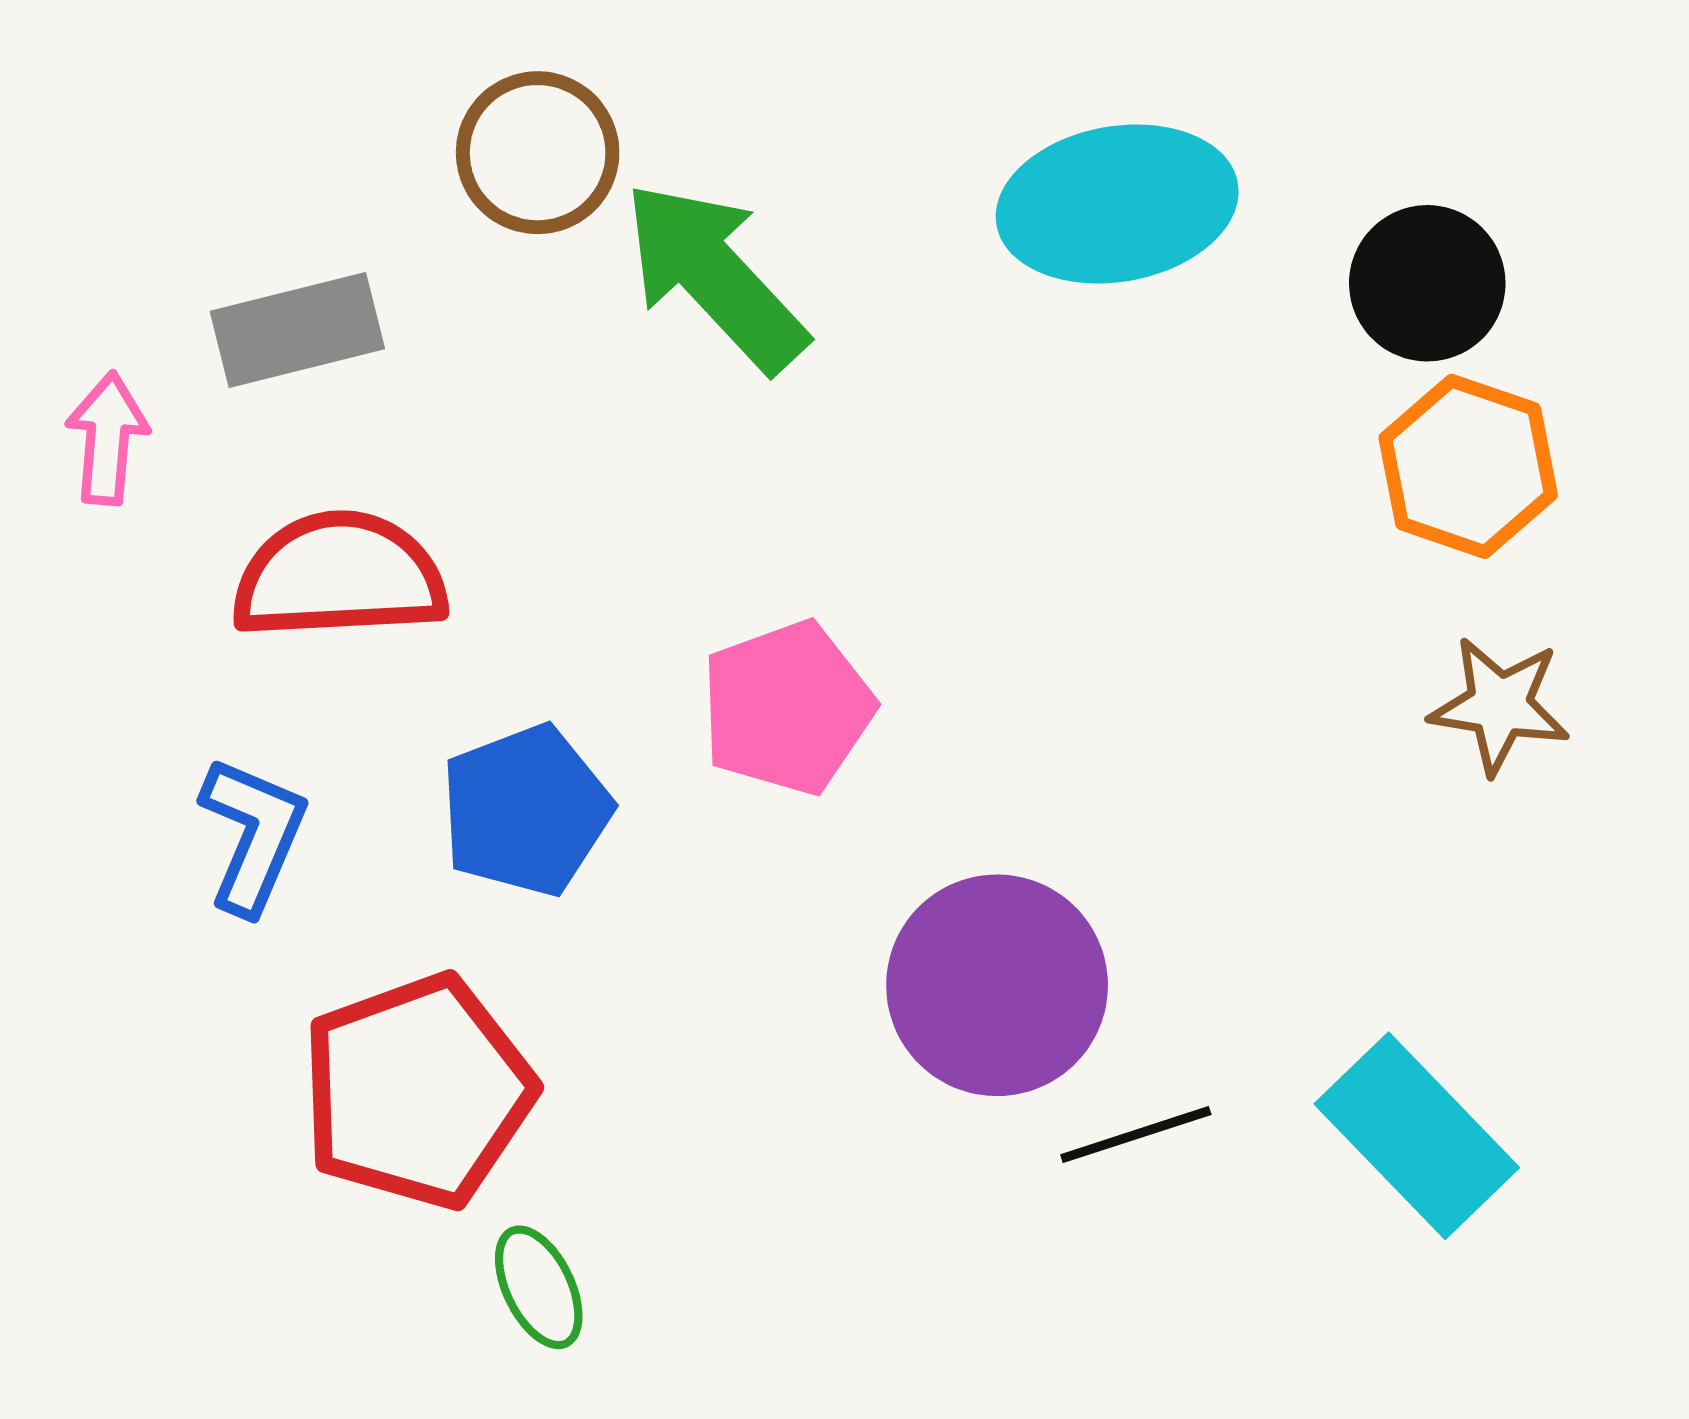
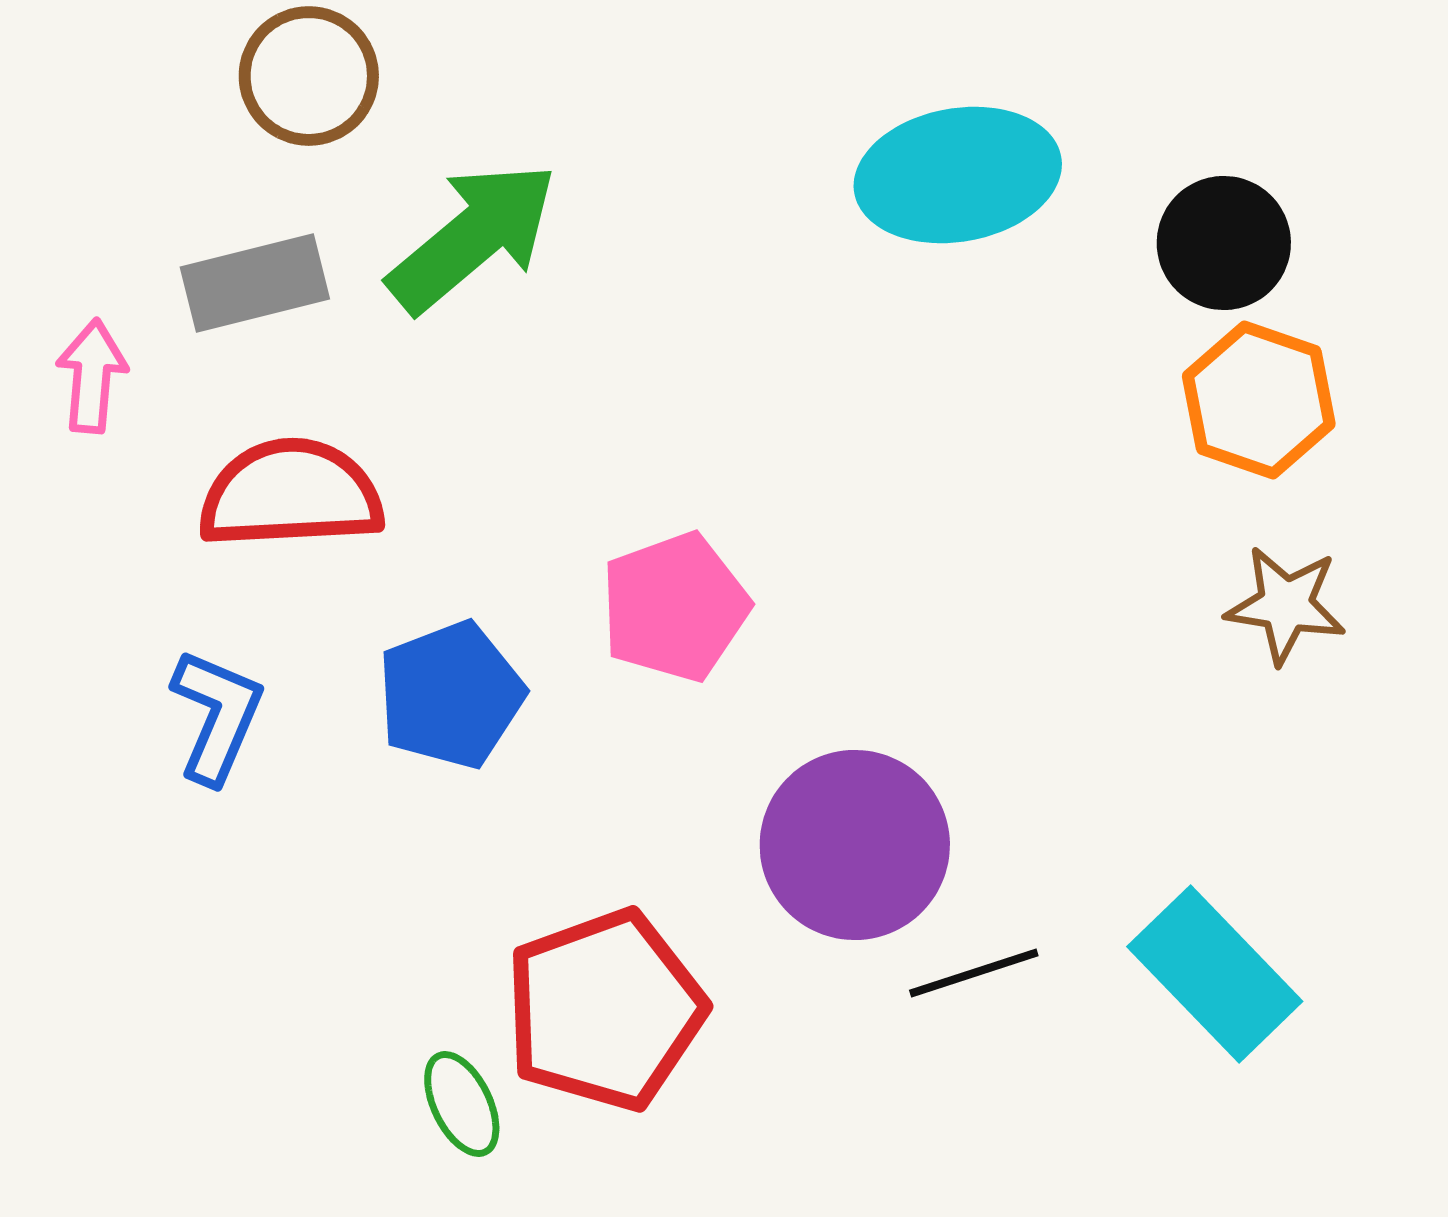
brown circle: (538, 153) -> (309, 76), moved
green arrow: (715, 276) -> (473, 237), moved, turned 93
red pentagon: (417, 1091) -> (605, 1010), moved

